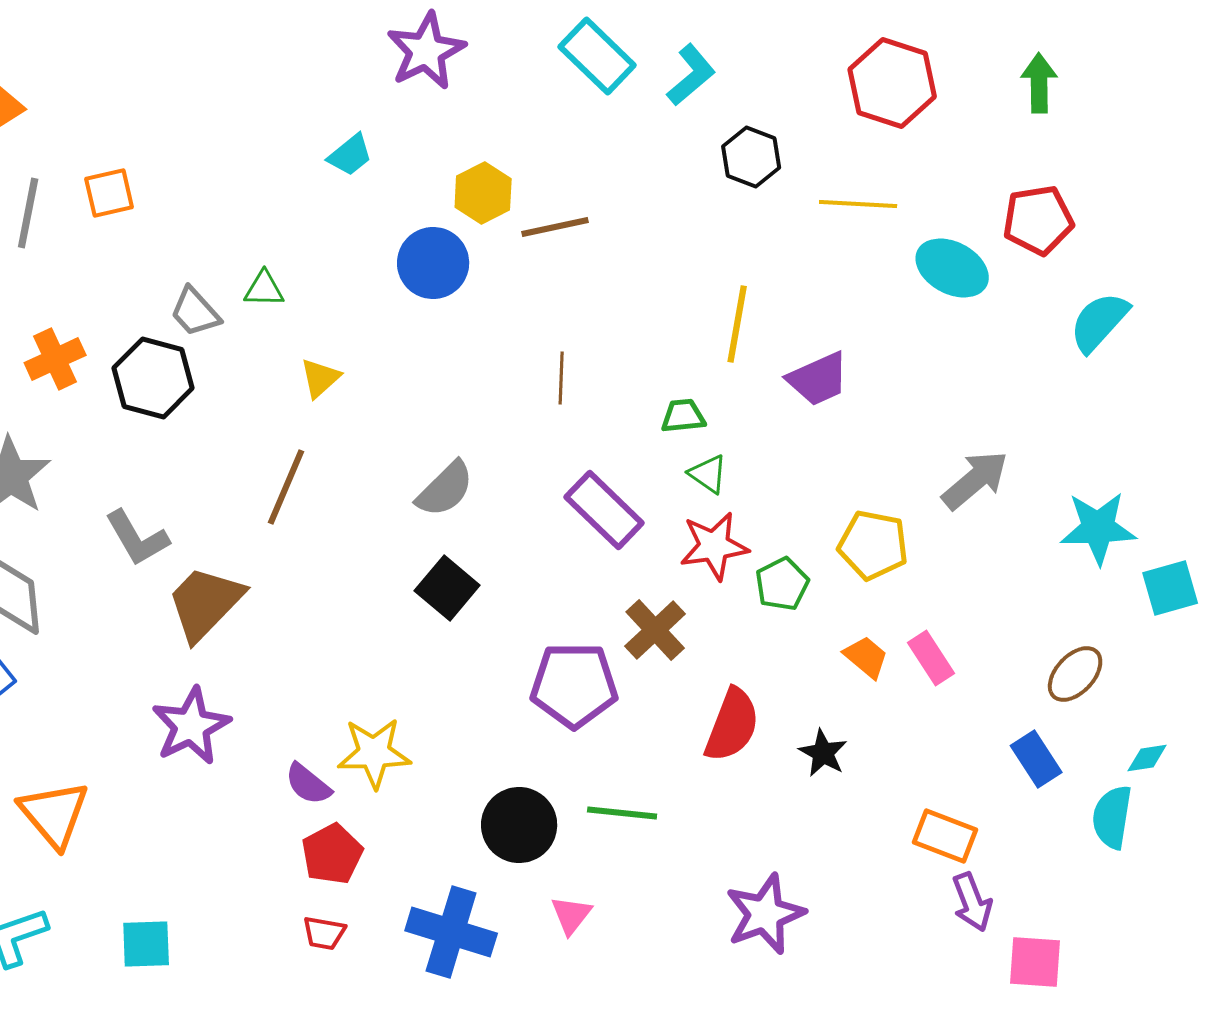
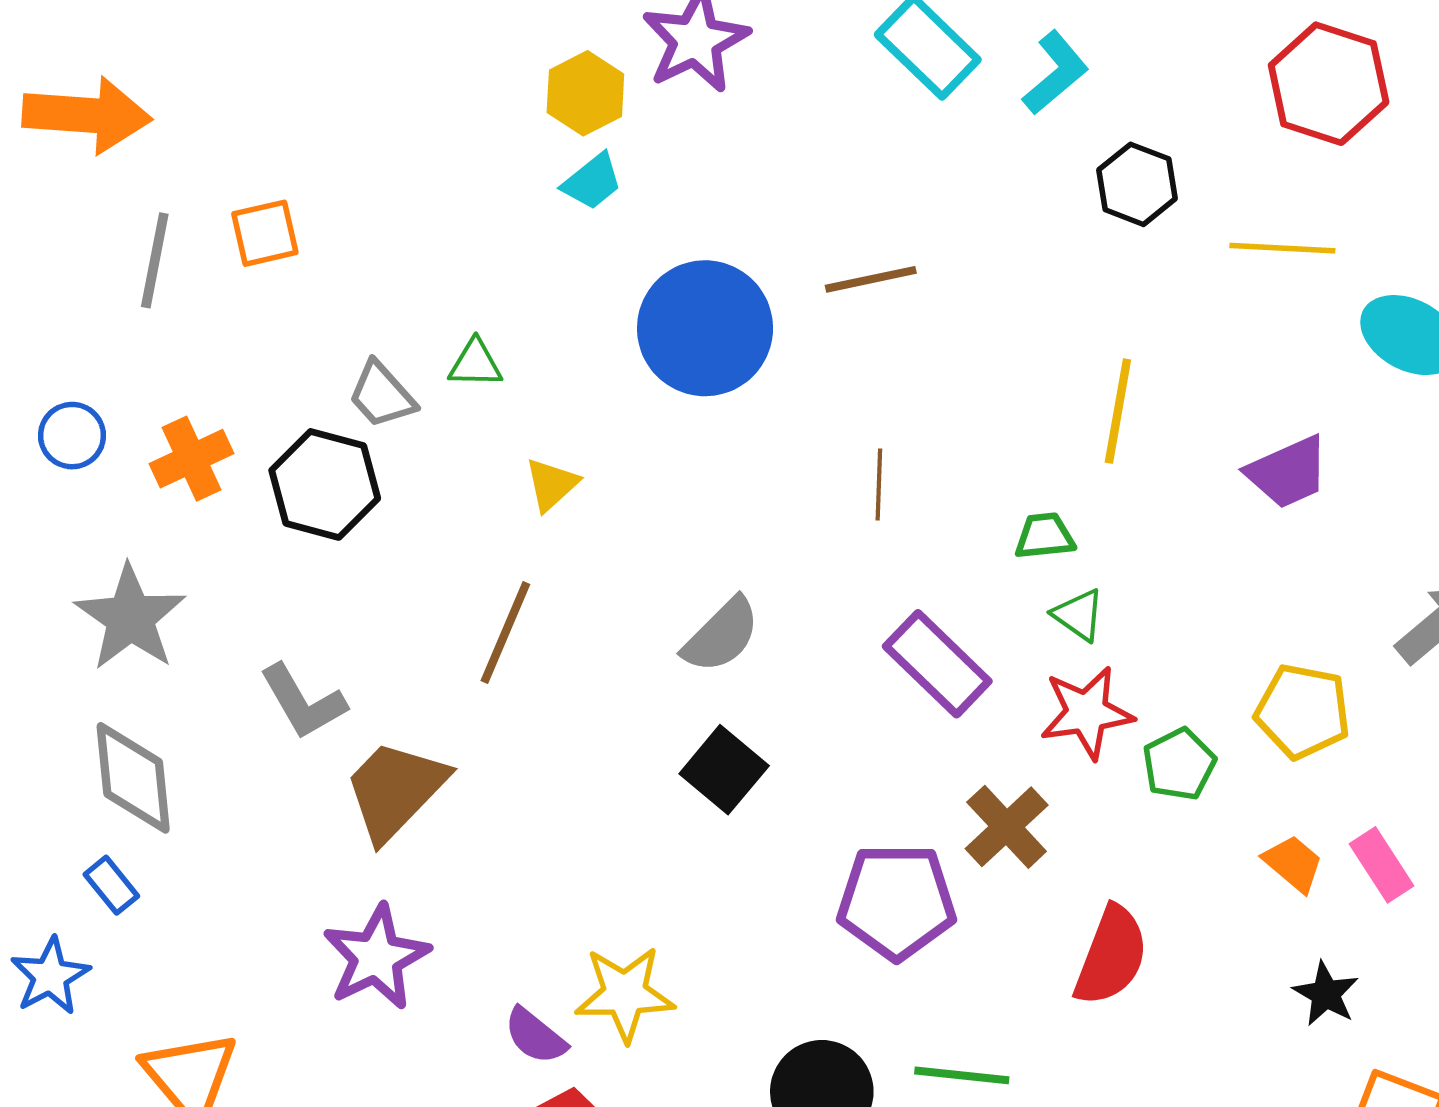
yellow hexagon: (483, 193) -> (585, 93), moved
blue circle: (433, 263) -> (705, 328), size x1.4
purple trapezoid: (818, 379) -> (1288, 472), moved
black star: (823, 753) -> (1326, 994), moved

